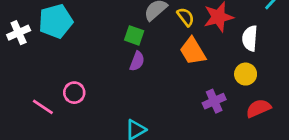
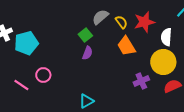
cyan pentagon: (56, 21) -> (26, 43), moved
green square: (134, 35) -> (85, 35), turned 32
yellow circle: (246, 74) -> (163, 62), size x1.6

